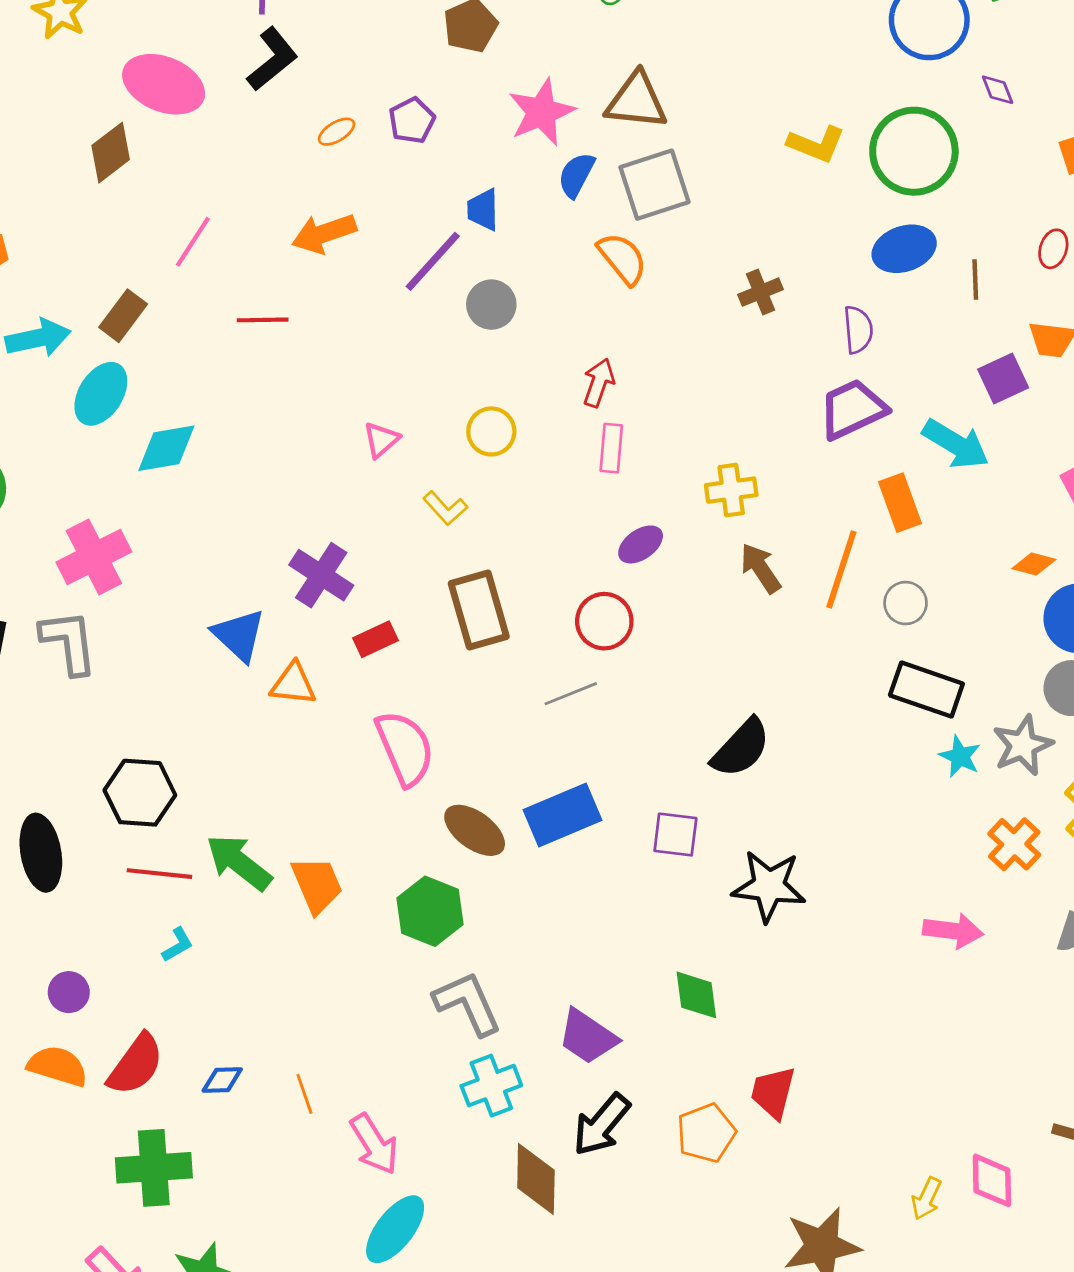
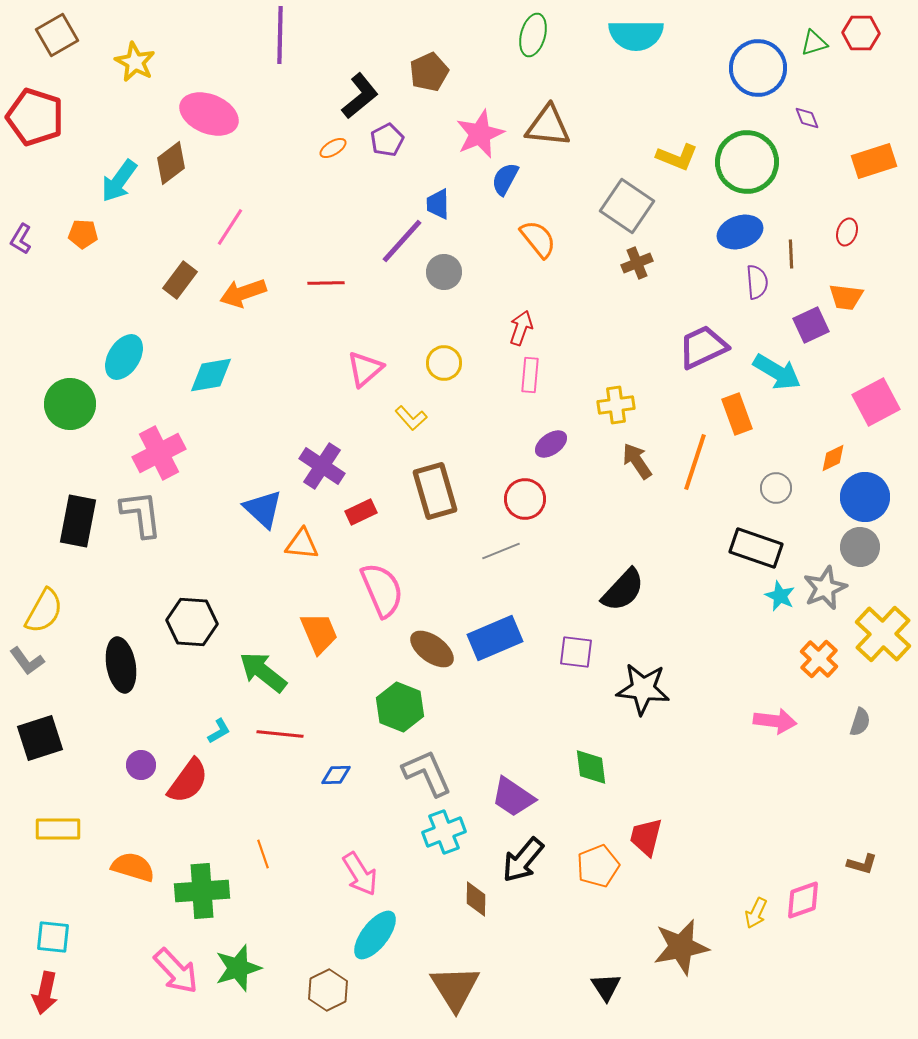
black L-shape: (272, 59) -> (360, 96), moved
gray square: (654, 185) -> (627, 206), moved, turned -38
orange arrow: (324, 233) -> (243, 293), moved
red line: (263, 320) -> (326, 283), moved
purple semicircle: (858, 330) -> (757, 282), moved
cyan arrow: (38, 338) -> (119, 181), moved, turned 138
cyan ellipse: (101, 394) -> (124, 357), moved
pink triangle: (381, 440) -> (365, 369), size x1.4
orange diamond: (1034, 564) -> (833, 458), turned -40
gray circle: (906, 603) -> (776, 488), moved
red line: (159, 874) -> (280, 734), moved
orange trapezoid: (317, 885) -> (319, 633), moved
red semicircle: (136, 1065) -> (188, 781), moved
orange semicircle: (58, 1066) -> (133, 867), moved
blue diamond: (222, 1080) -> (336, 775), moved
orange line: (304, 1094) -> (263, 854), moved
brown diamond: (536, 1179) -> (476, 899), size x0.7
pink diamond: (992, 1180) -> (803, 900), turned 72

